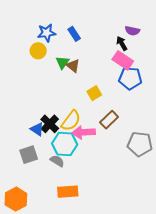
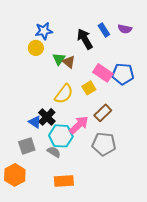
blue rectangle: (74, 34) -> (104, 30), moved
black arrow: (122, 43) -> (85, 39), moved, size x1.5
pink rectangle: (123, 60) -> (103, 73), moved
yellow semicircle: (71, 121) -> (64, 94), moved
pink arrow: (84, 132) -> (79, 125), turned 140
gray pentagon: (140, 144) -> (104, 144), moved
orange hexagon: (16, 199) -> (15, 175), moved

